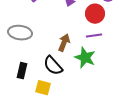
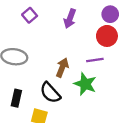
red circle: (95, 14) -> (107, 36), moved

